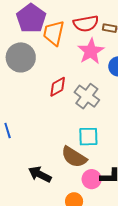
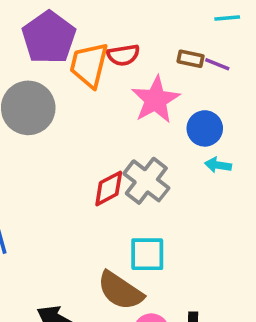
red semicircle: (86, 24) -> (123, 55), moved, size x0.7
red diamond: (58, 87) -> (109, 188), moved

